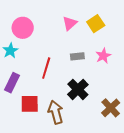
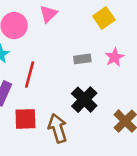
pink triangle: (70, 23) -> (48, 14), moved
red line: (46, 68) -> (30, 75), moved

